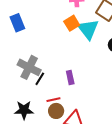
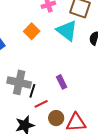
orange square: (72, 23) -> (32, 31), moved
red line: (53, 100) -> (41, 104), moved

